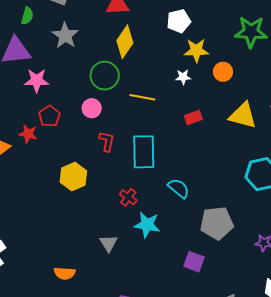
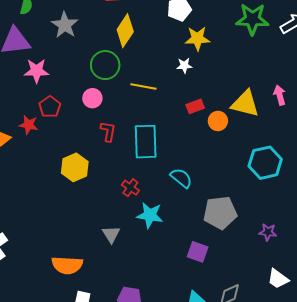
orange circle: (223, 72) -> (218, 121), moved
orange semicircle: (65, 273) -> (67, 265), size x1.4

